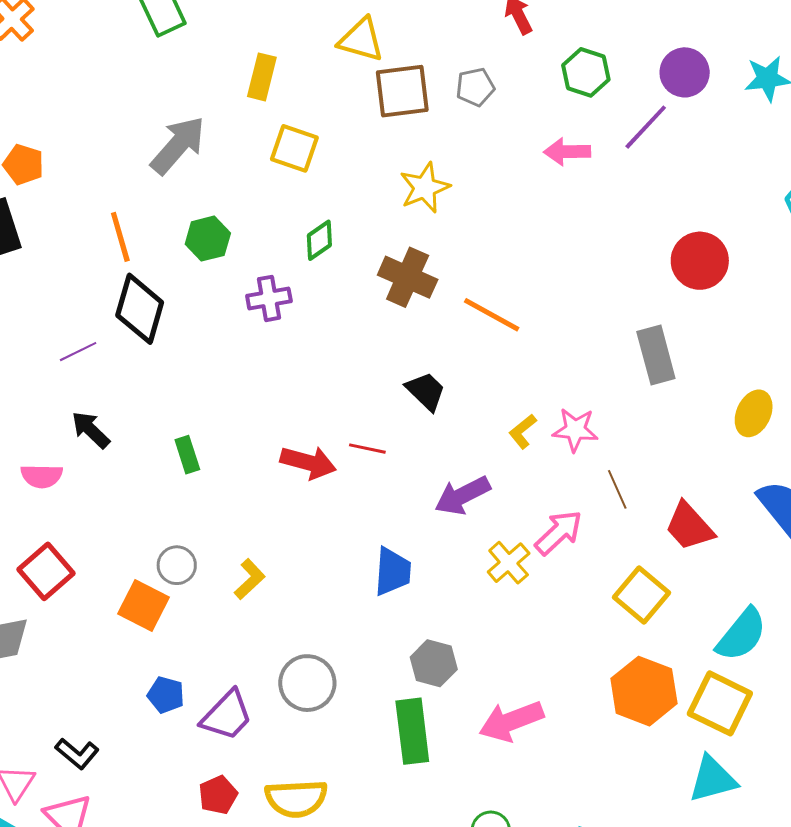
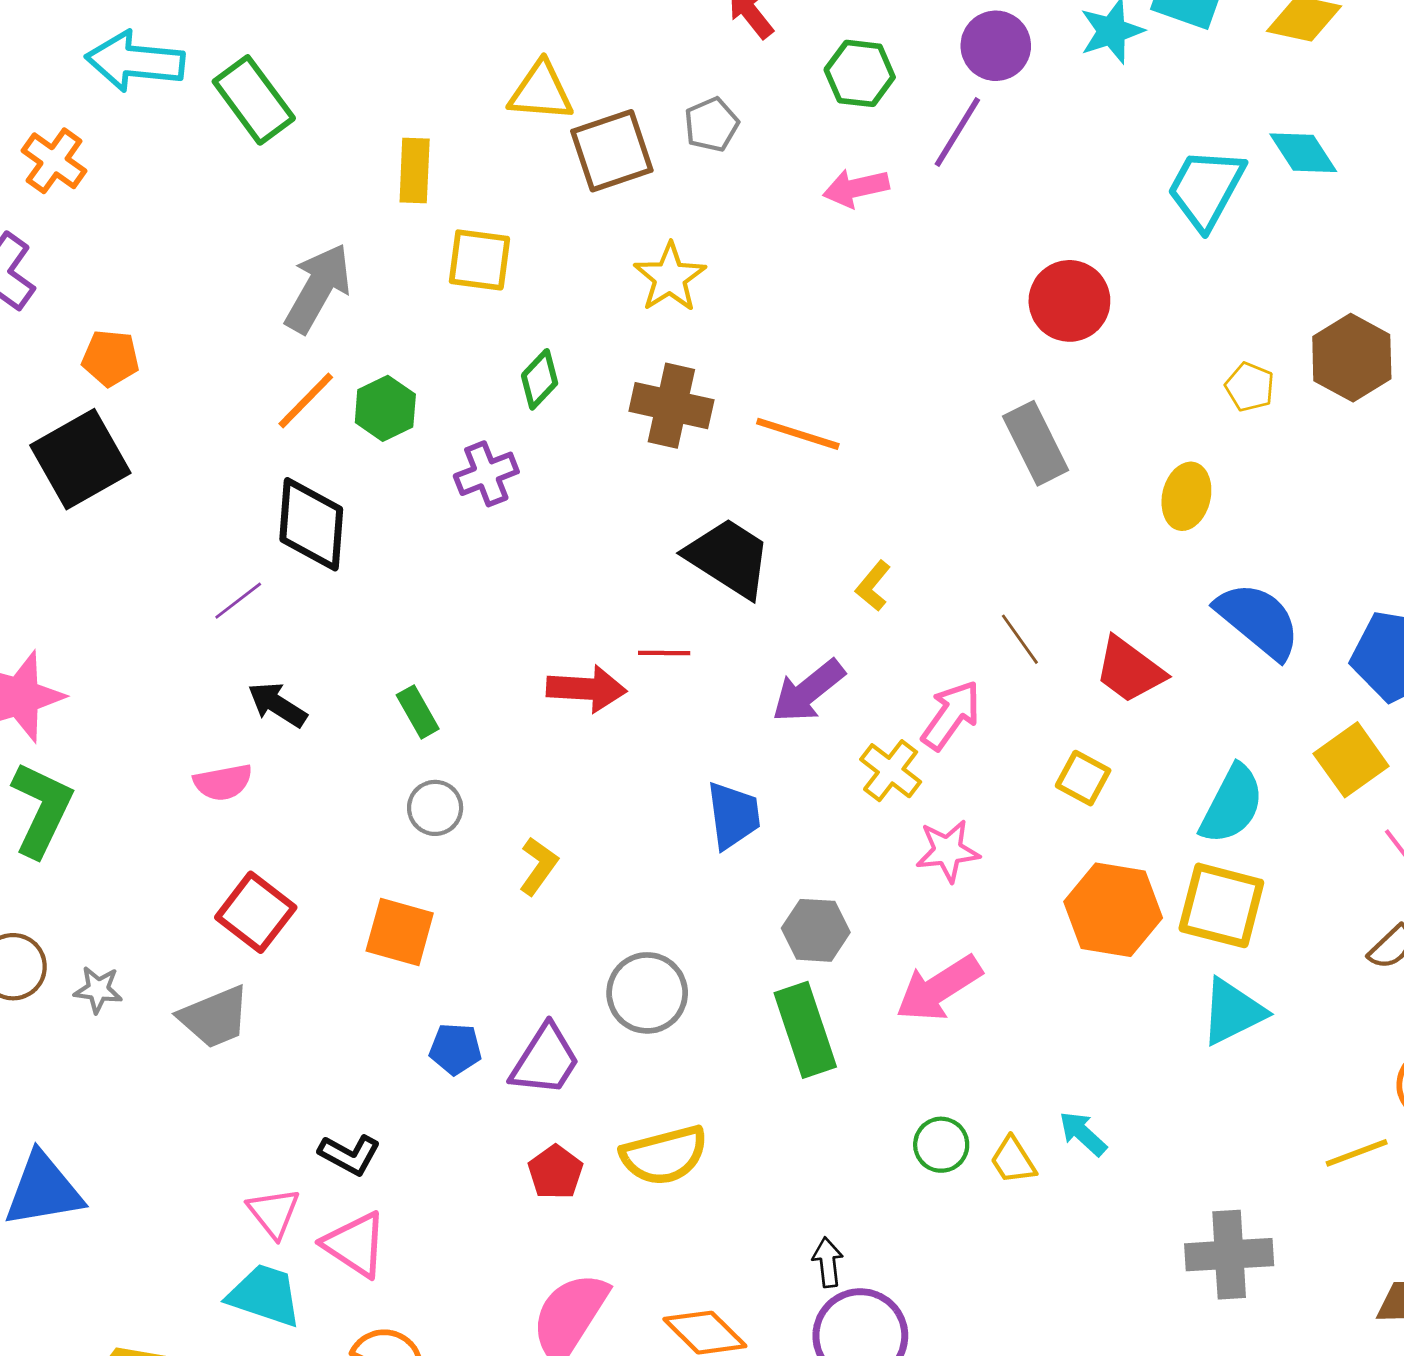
orange line: (120, 237) -> (306, 401), moved, turned 72
black trapezoid: (426, 391) -> (729, 558), size x1.5
pink star: (575, 430) -> (948, 851), moved
gray circle: (177, 565) -> (435, 808), moved
yellow square: (642, 595) -> (1083, 778), size x0.7

